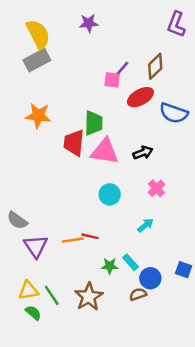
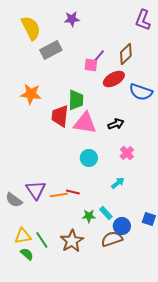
gray rectangle: (37, 60) -> (51, 50), moved
gray semicircle: (17, 220) -> (14, 200), moved
purple triangle: (36, 246) -> (36, 190), moved
brown semicircle: (138, 294) -> (112, 239), size x1.5

